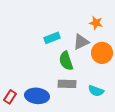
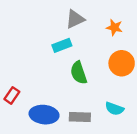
gray triangle: (81, 42) -> (75, 19), moved
gray rectangle: (67, 84) -> (80, 117), moved
red rectangle: (10, 97) -> (12, 95), moved

